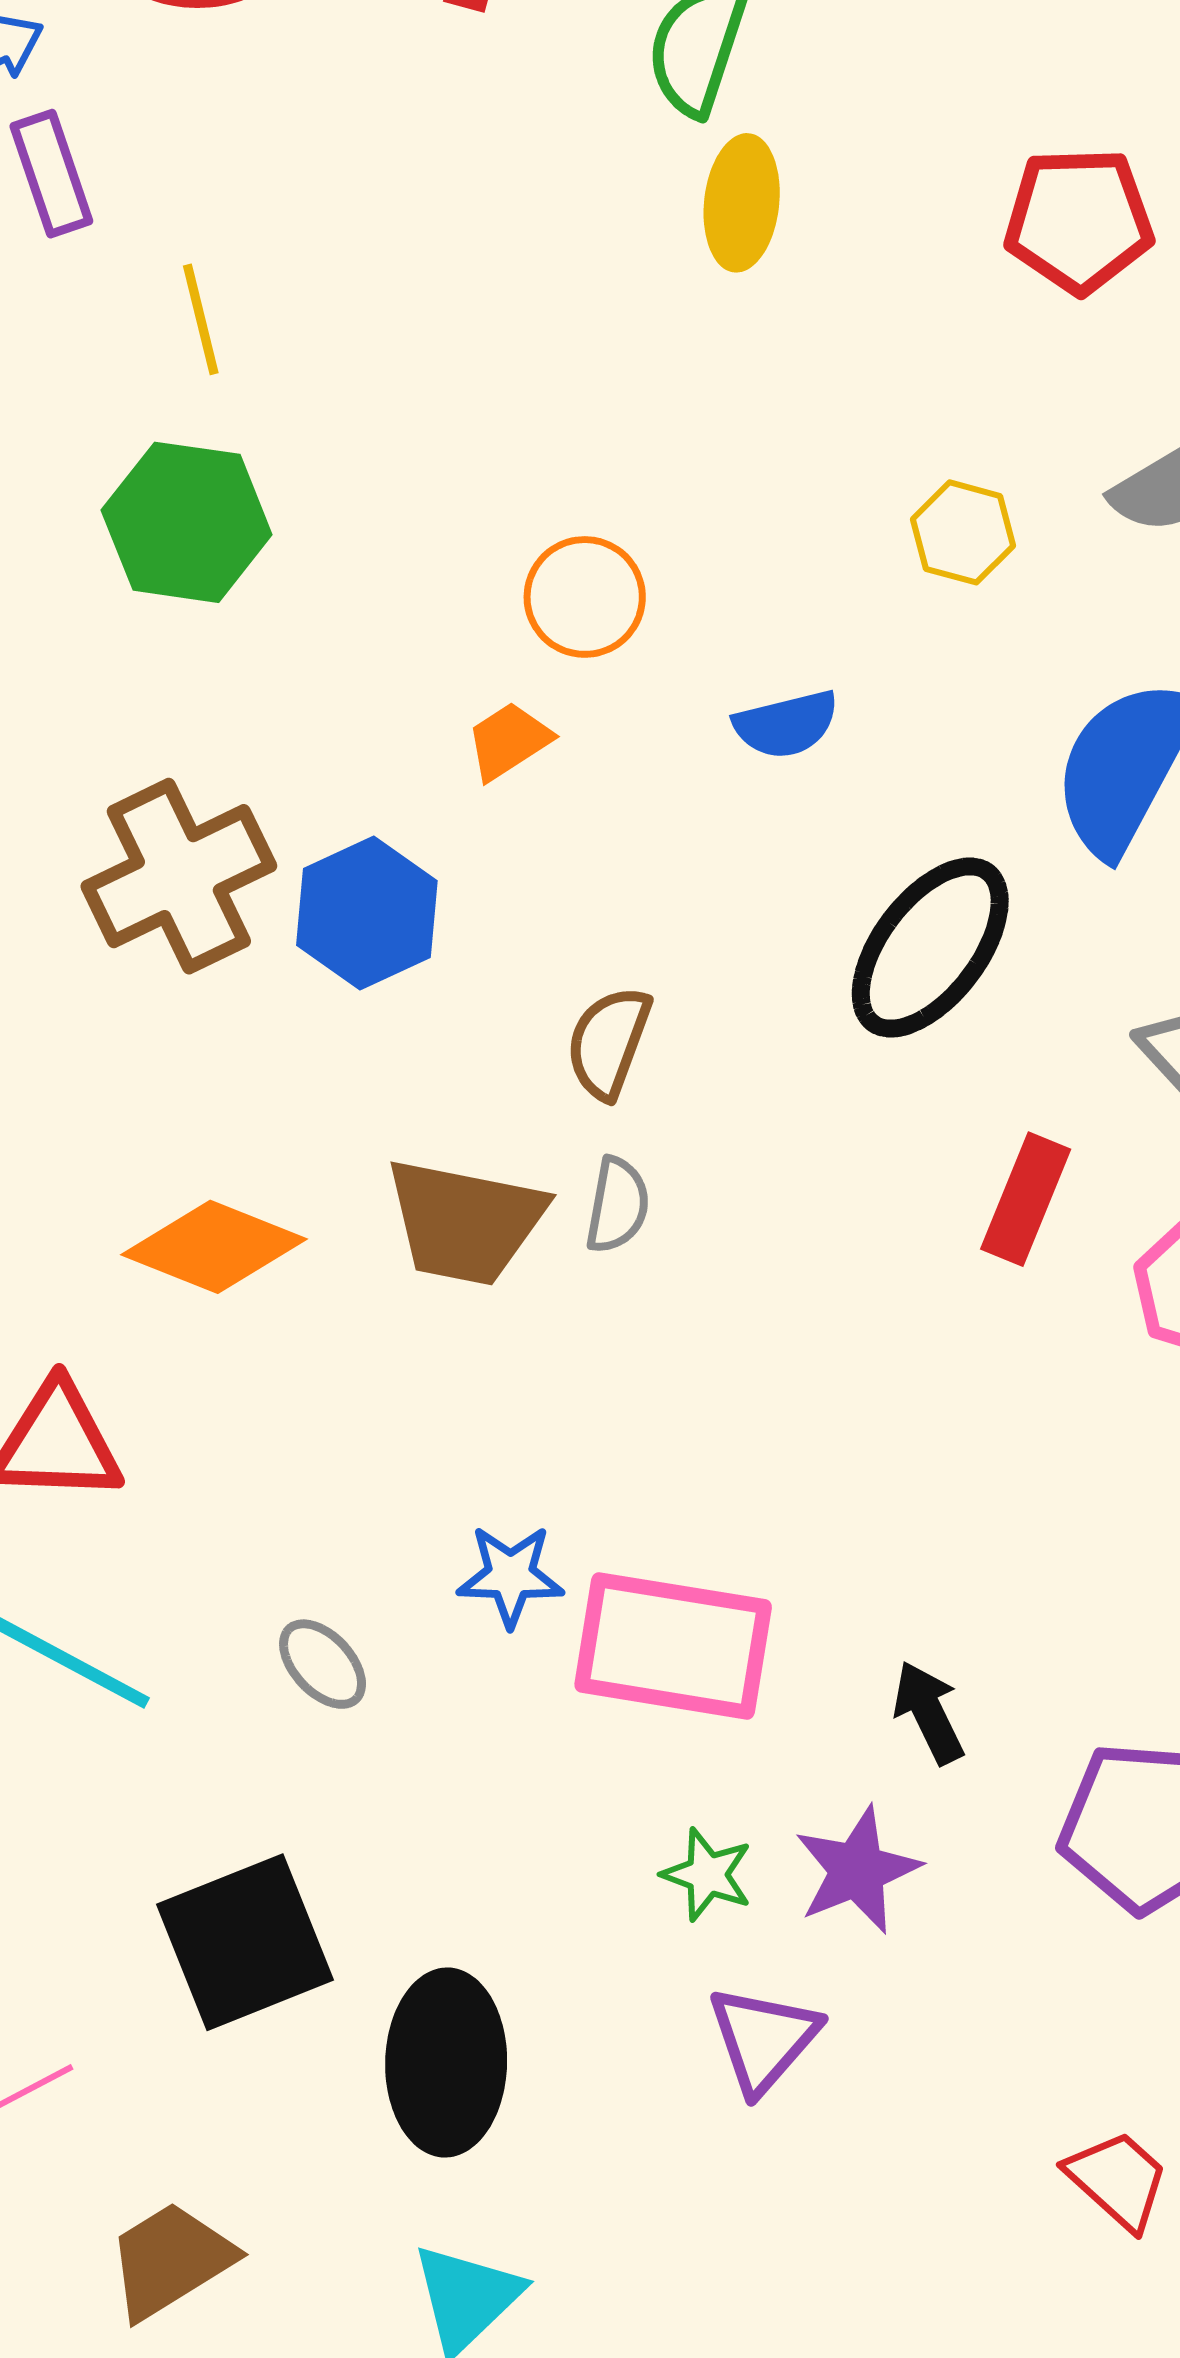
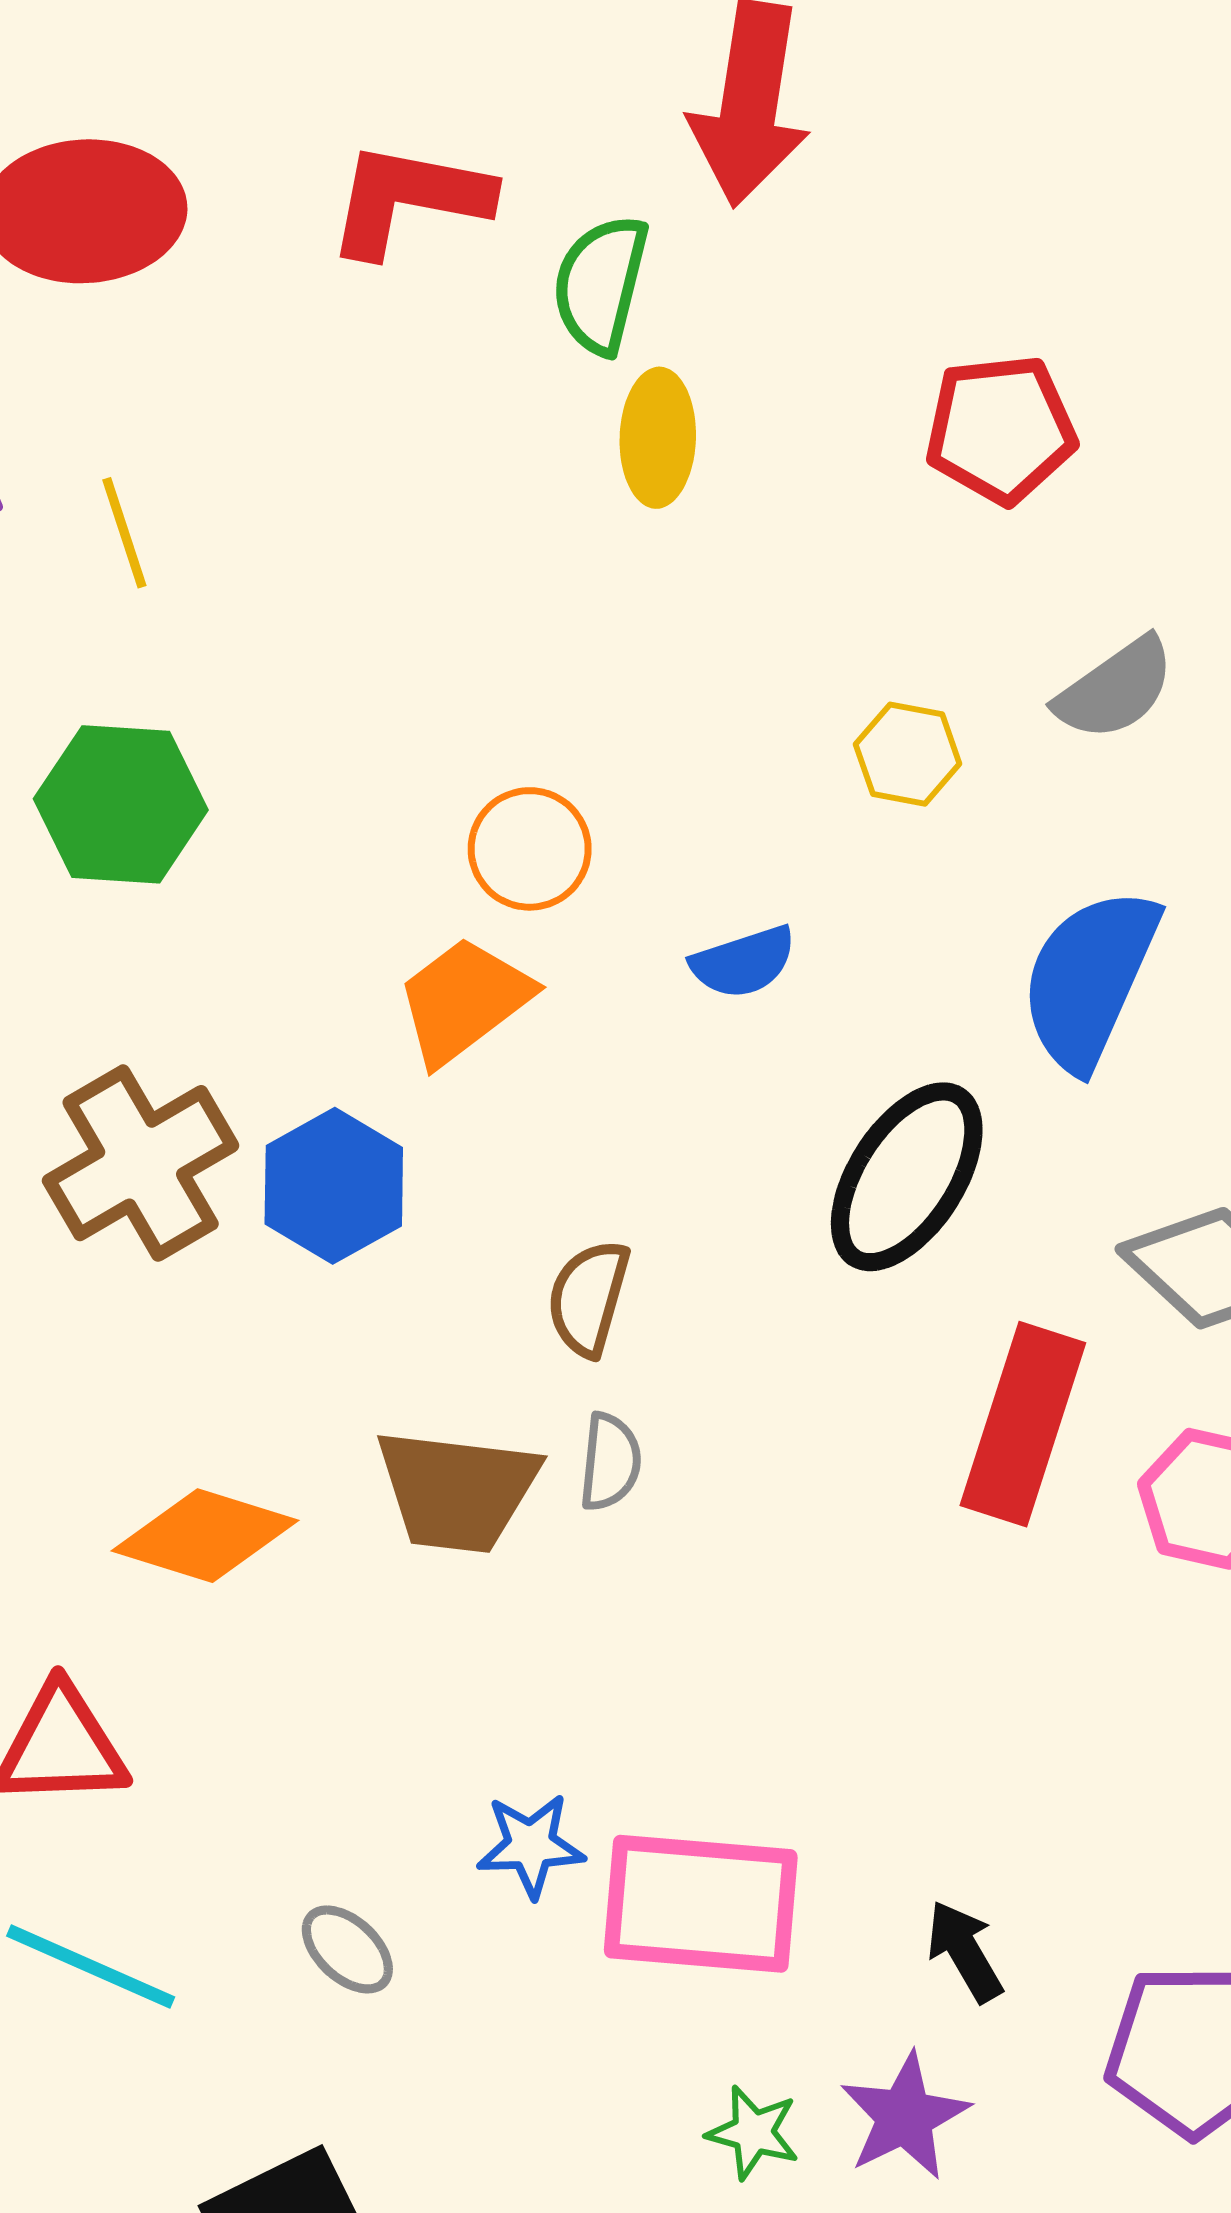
yellow line: (201, 319) -> (124, 533), moved
orange trapezoid: (509, 741) -> (464, 1000), size x1.6
red rectangle: (1026, 1199) -> (1023, 1424), size x1.5

